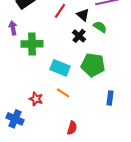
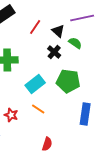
cyan rectangle: (60, 68) -> (35, 84), turned -60
blue rectangle: (110, 98) -> (85, 114), size x1.5

